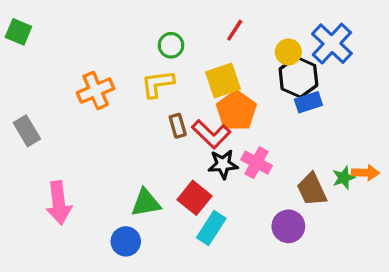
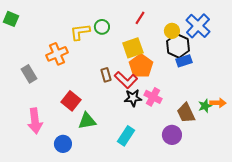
yellow L-shape: (158, 84) -> (80, 32), moved
gray rectangle: (27, 131) -> (29, 74), moved
red square: (194, 198) -> (71, 101), moved
blue circle: (126, 241) -> (63, 144), moved

